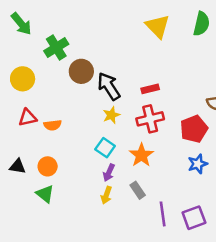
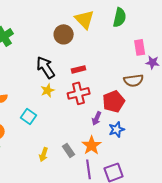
brown circle: (81, 71) -> (64, 34), moved
cyan square: (105, 148) -> (29, 116), moved
orange star: (141, 155) -> (92, 145), moved
purple arrow: (109, 173) -> (97, 118), moved

